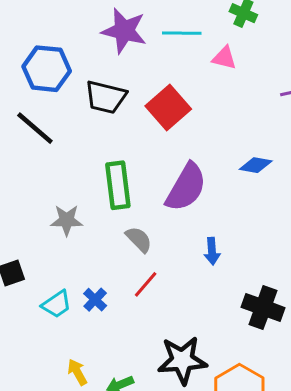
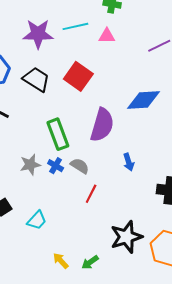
black trapezoid: (106, 97) -> (36, 79), turned -148
blue diamond: (256, 165) -> (143, 100), size x1.6
blue cross: (95, 300) -> (56, 166), moved

